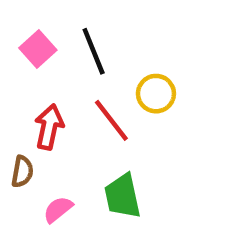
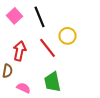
pink semicircle: (58, 209) -> (24, 88), turned 64

